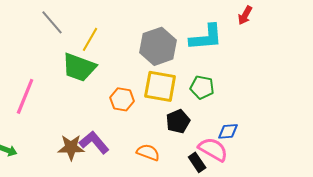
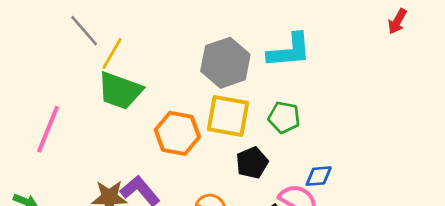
red arrow: (245, 15) -> (397, 21), moved
yellow line: (90, 39) -> (112, 53), moved
orange hexagon: (122, 99) -> (177, 133), size x1.4

